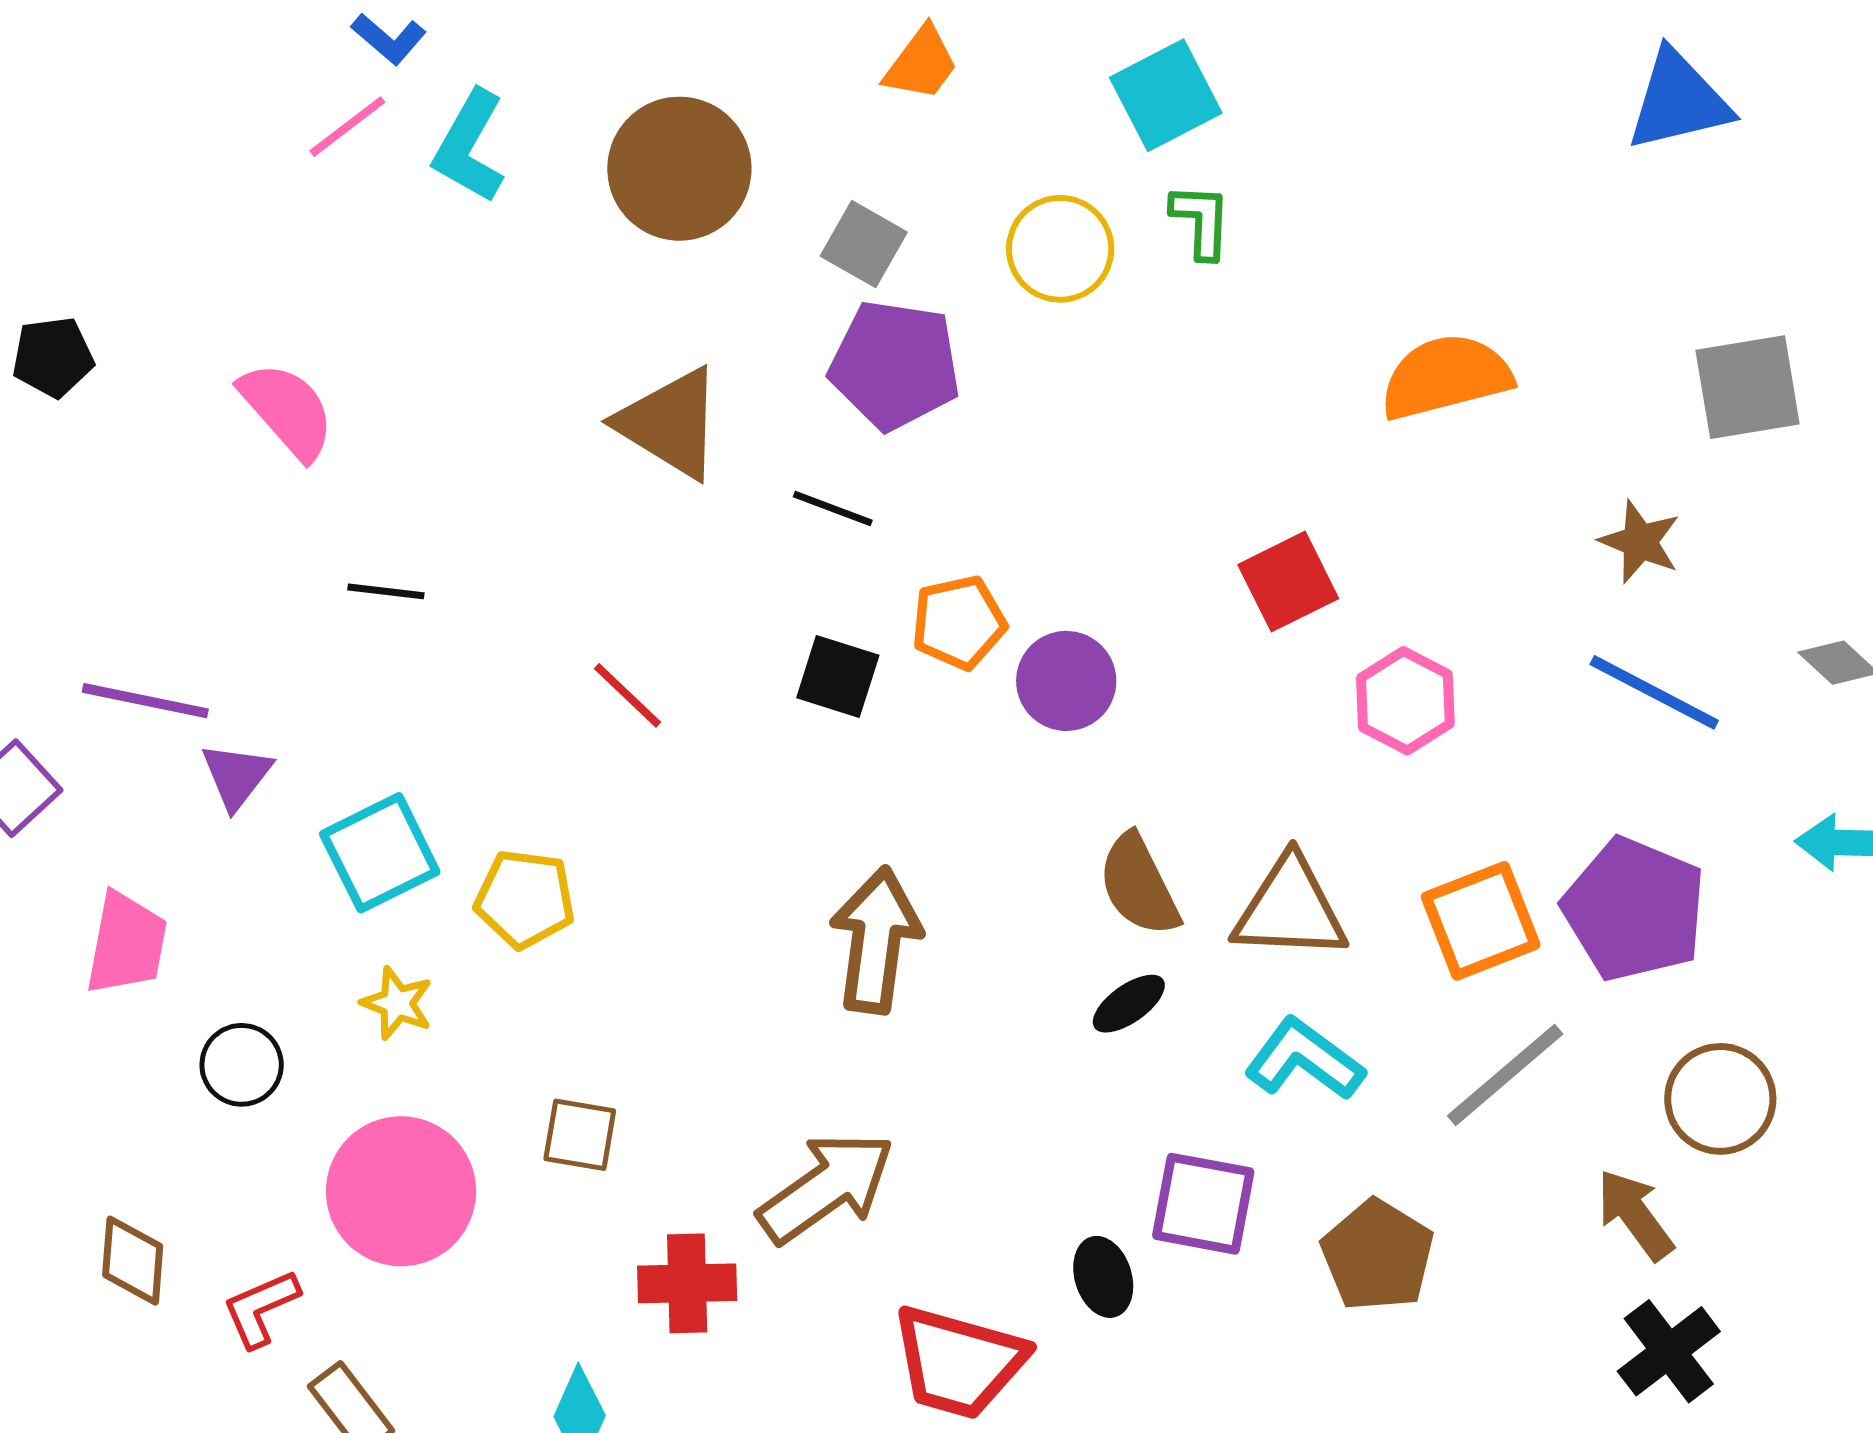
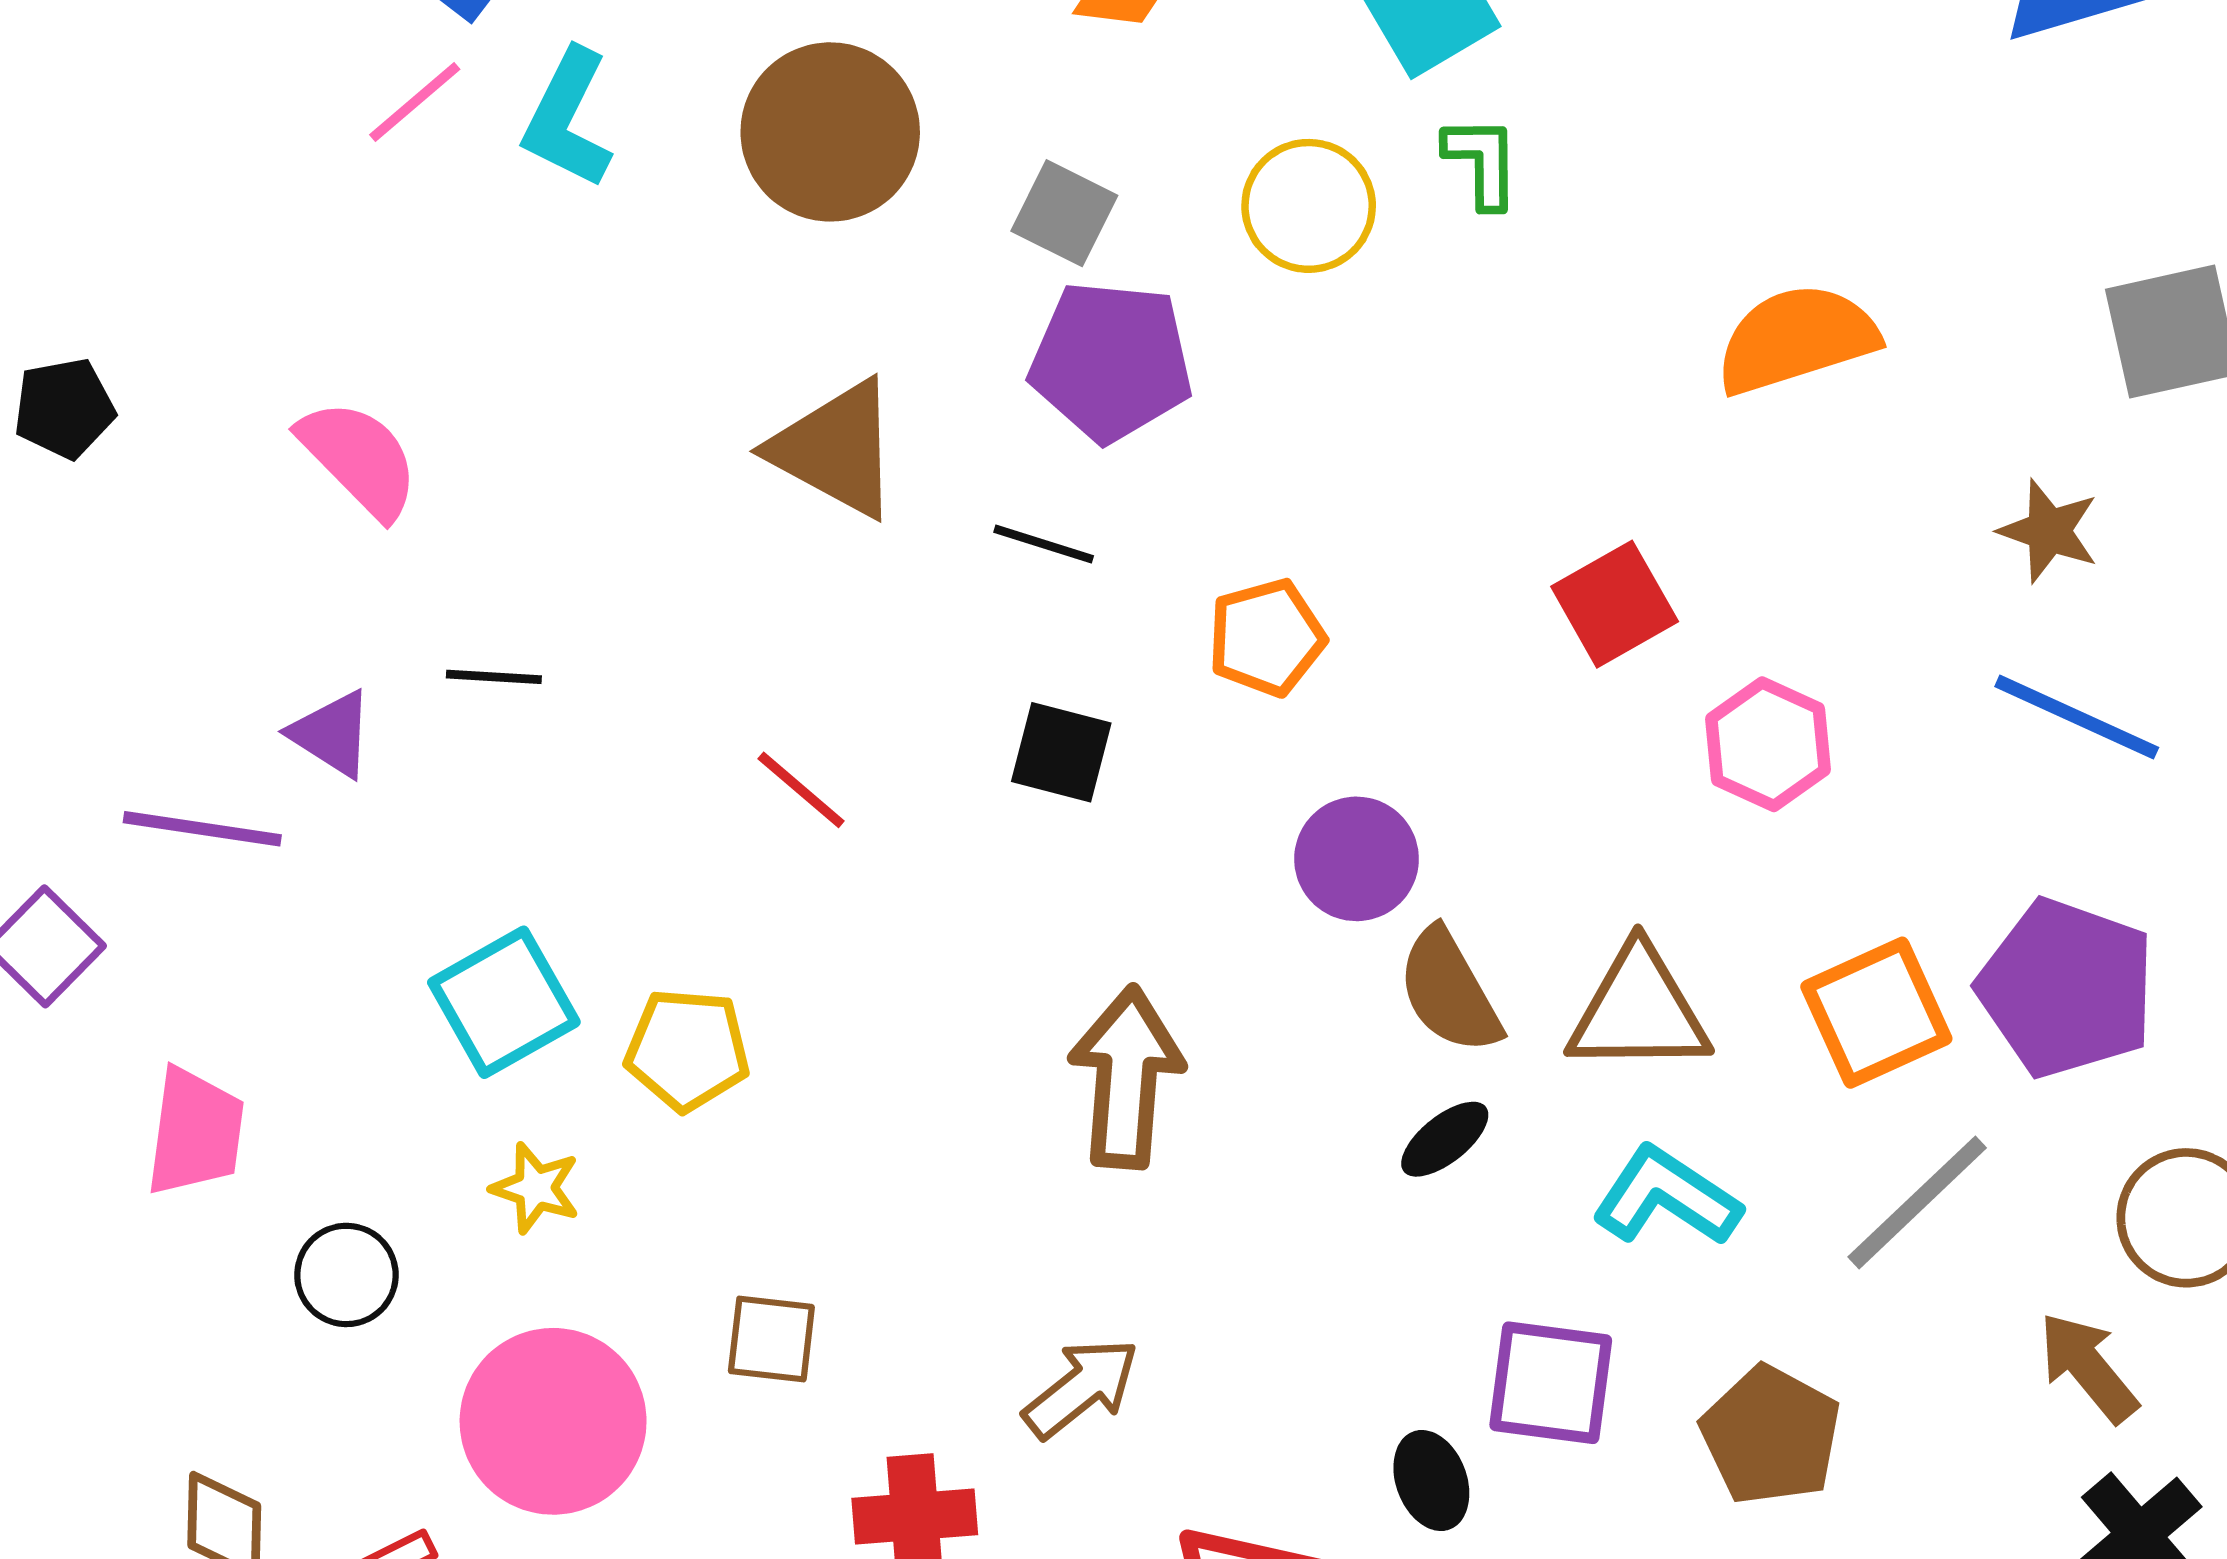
orange pentagon: (959, 622) -> (1266, 638), moved
purple circle: (1066, 681) -> (1357, 859), moved
purple triangle: (236, 776) -> (332, 734), moved, turned -32
brown arrow: (826, 1187) -> (1081, 1388), size x0.7

